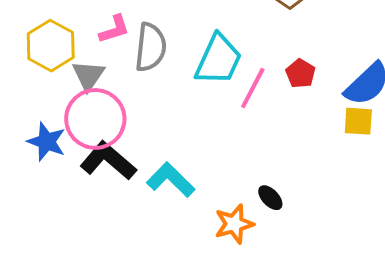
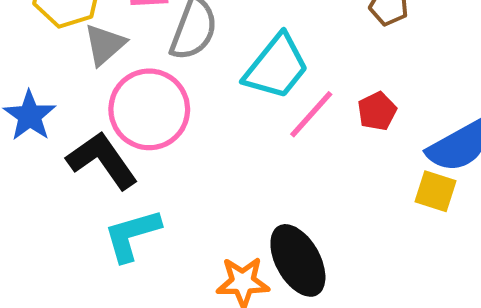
pink circle: (95, 119) -> (149, 109), moved
cyan L-shape: (171, 180) -> (132, 235), moved, turned -75
black ellipse: (270, 198) -> (298, 260), size x2.0

